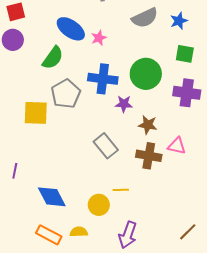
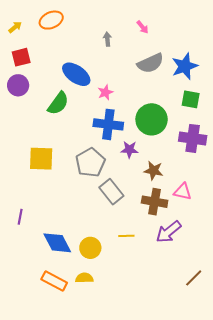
blue star: (179, 21) -> (185, 66), size x1.5
pink star: (99, 38) -> (105, 92), moved
gray pentagon: (66, 94) -> (90, 163), moved
yellow circle: (99, 205) -> (90, 248), moved
purple arrow: (128, 235) -> (169, 232), moved, turned 32

